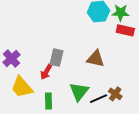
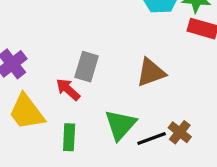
brown triangle: (96, 59) -> (151, 72), turned -36
red arrow: (46, 72) -> (68, 89), turned 98

